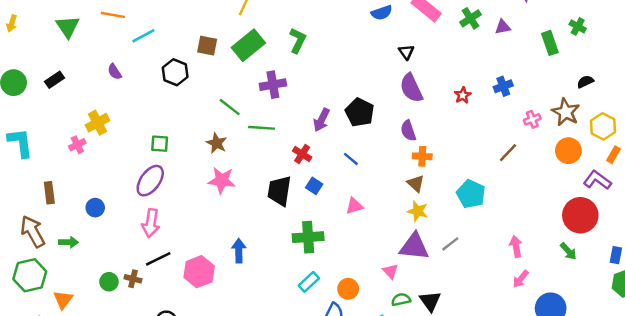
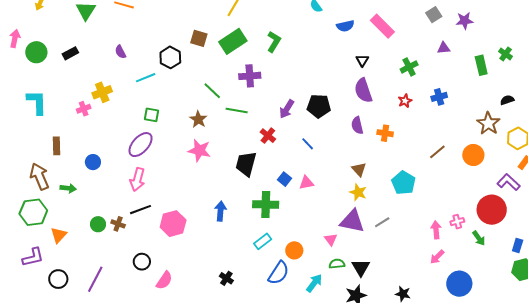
green cross: (471, 18) -> (409, 67), moved
cyan line: (143, 36) -> (146, 78), moved
black pentagon: (360, 112) -> (319, 106), turned -30
pink cross: (532, 119) -> (457, 222), moved
orange circle: (568, 151) -> (473, 155), moved
orange cross: (422, 156) -> (385, 133), moved
blue square: (314, 186) -> (285, 179), moved
blue arrow: (239, 251) -> (220, 211), moved

